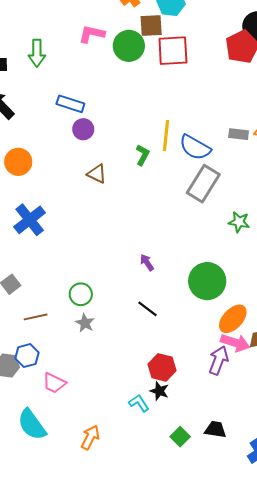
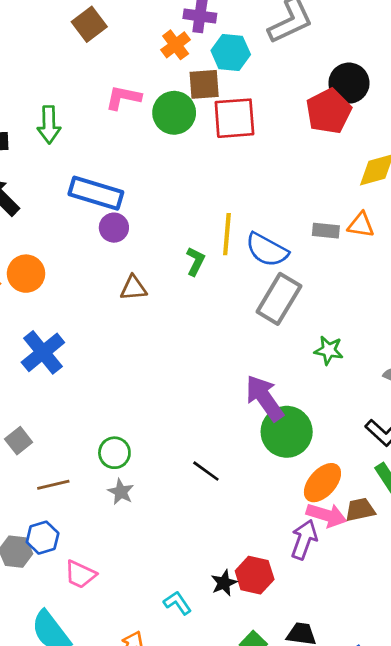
blue rectangle: (70, 104) -> (96, 193), size x1.4
brown triangle: (97, 174) -> (133, 288), turned -30
purple arrow: (147, 263) -> (265, 398), moved, size x2.0
red hexagon: (162, 367) -> (255, 575), moved
black star: (159, 391) -> (224, 583), turned 30
cyan L-shape: (139, 403) -> (177, 603), moved

